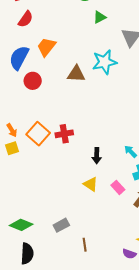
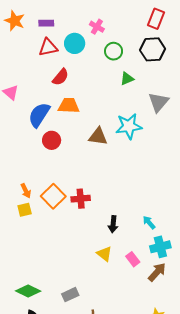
red semicircle: (26, 19) -> (61, 77), moved
orange trapezoid: (46, 47) -> (69, 106), turned 50

